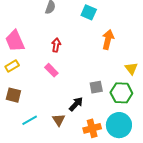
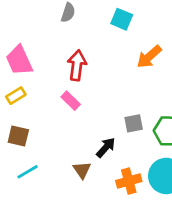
orange arrow: (108, 40) -> (149, 57), turned -144
red arrow: (56, 45) -> (77, 65), size x1.5
cyan line: (30, 120) -> (27, 172), moved

